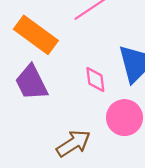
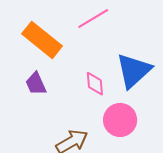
purple trapezoid: (31, 83) -> (36, 84), size x0.7

